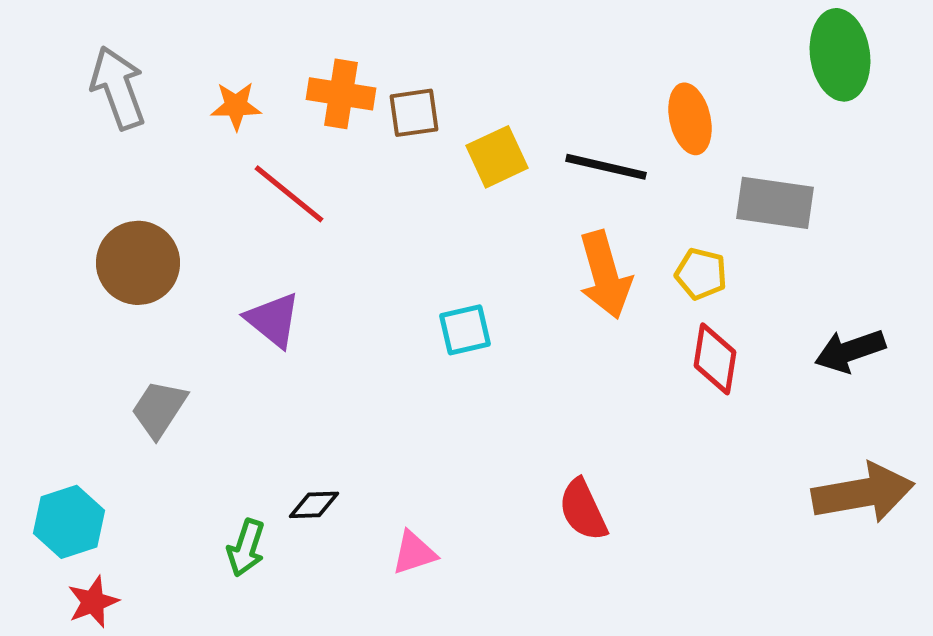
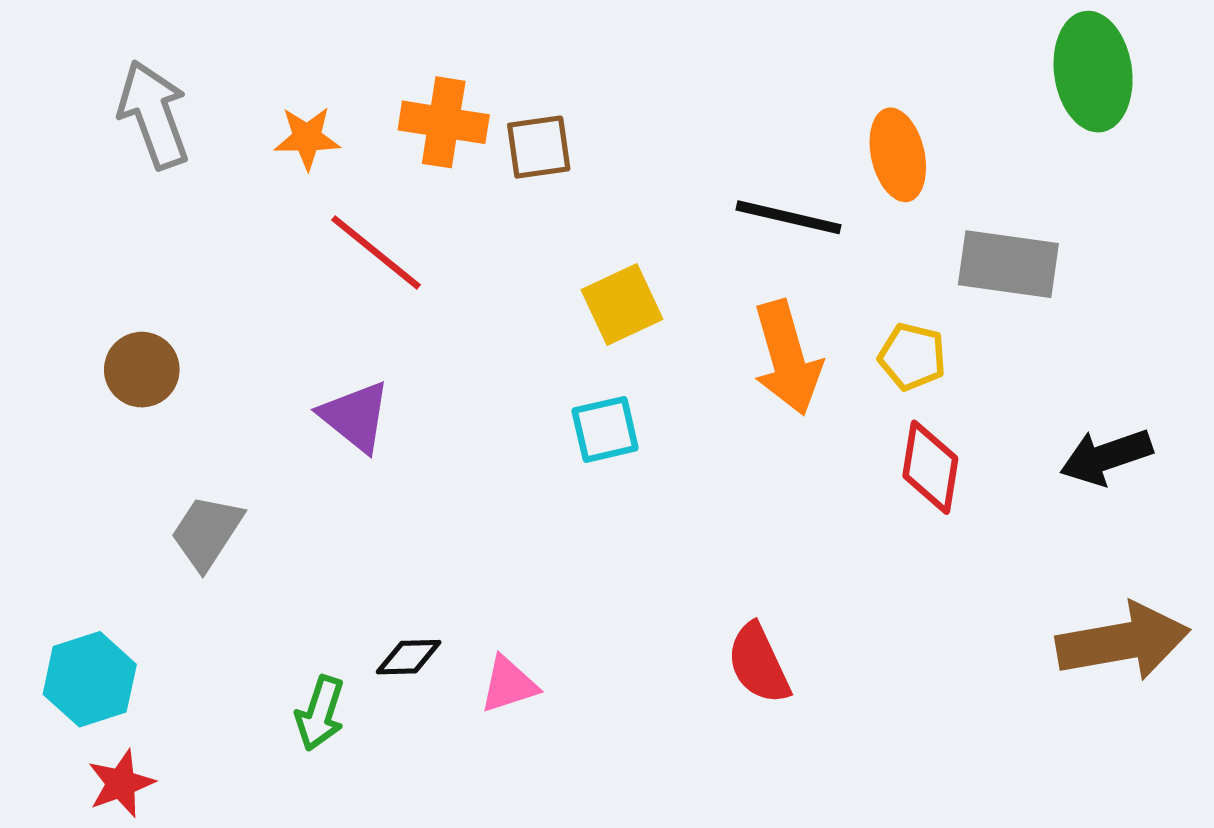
yellow square: (497, 157) -> (622, 305), moved
brown circle: (138, 263) -> (142, 370), moved, size x0.7
pink triangle: (414, 553) -> (509, 684), moved

